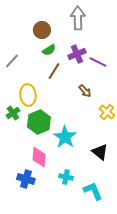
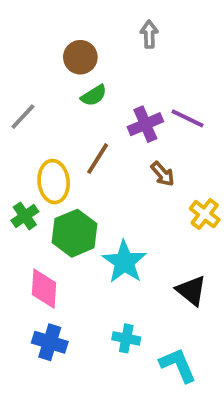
gray arrow: (78, 18) -> (149, 34), size x0.6
purple cross: (77, 54) -> (145, 124), moved
brown line: (54, 71) -> (98, 159), moved
pink diamond: (39, 157) -> (44, 289), moved

